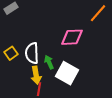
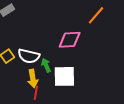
white semicircle: (32, 53) -> (29, 56), turned -75
white square: (67, 73) -> (64, 76), turned -30

